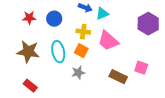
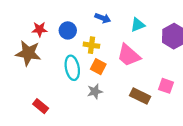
cyan triangle: (102, 14) -> (138, 25), moved
yellow cross: (83, 32) -> (91, 45), moved
brown star: (28, 52) -> (28, 53), moved

